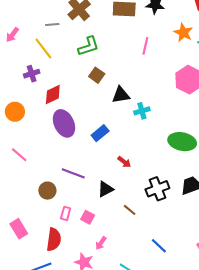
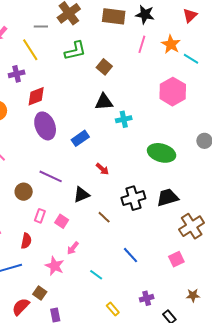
pink line: (145, 46) -> (142, 44), moved
brown square: (97, 75) -> (104, 67), moved
red semicircle: (54, 239) -> (26, 241), size x0.7

